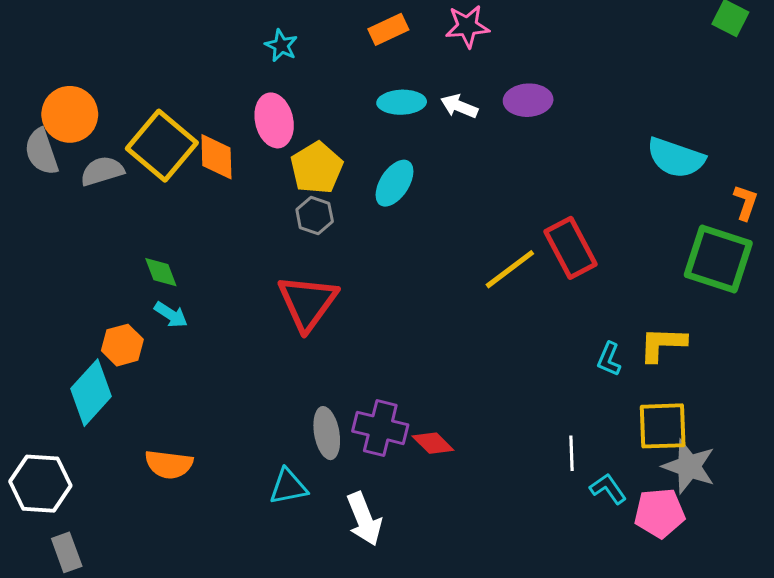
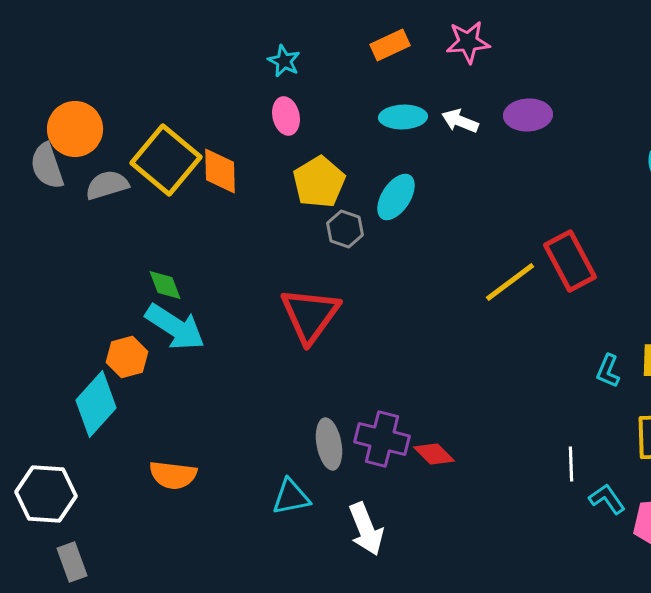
pink ellipse: (274, 120) -> (286, 116), moved, size x0.7
gray hexagon: (315, 216) -> (345, 229), moved
cyan arrow: (171, 315) -> (175, 327), size x1.8

